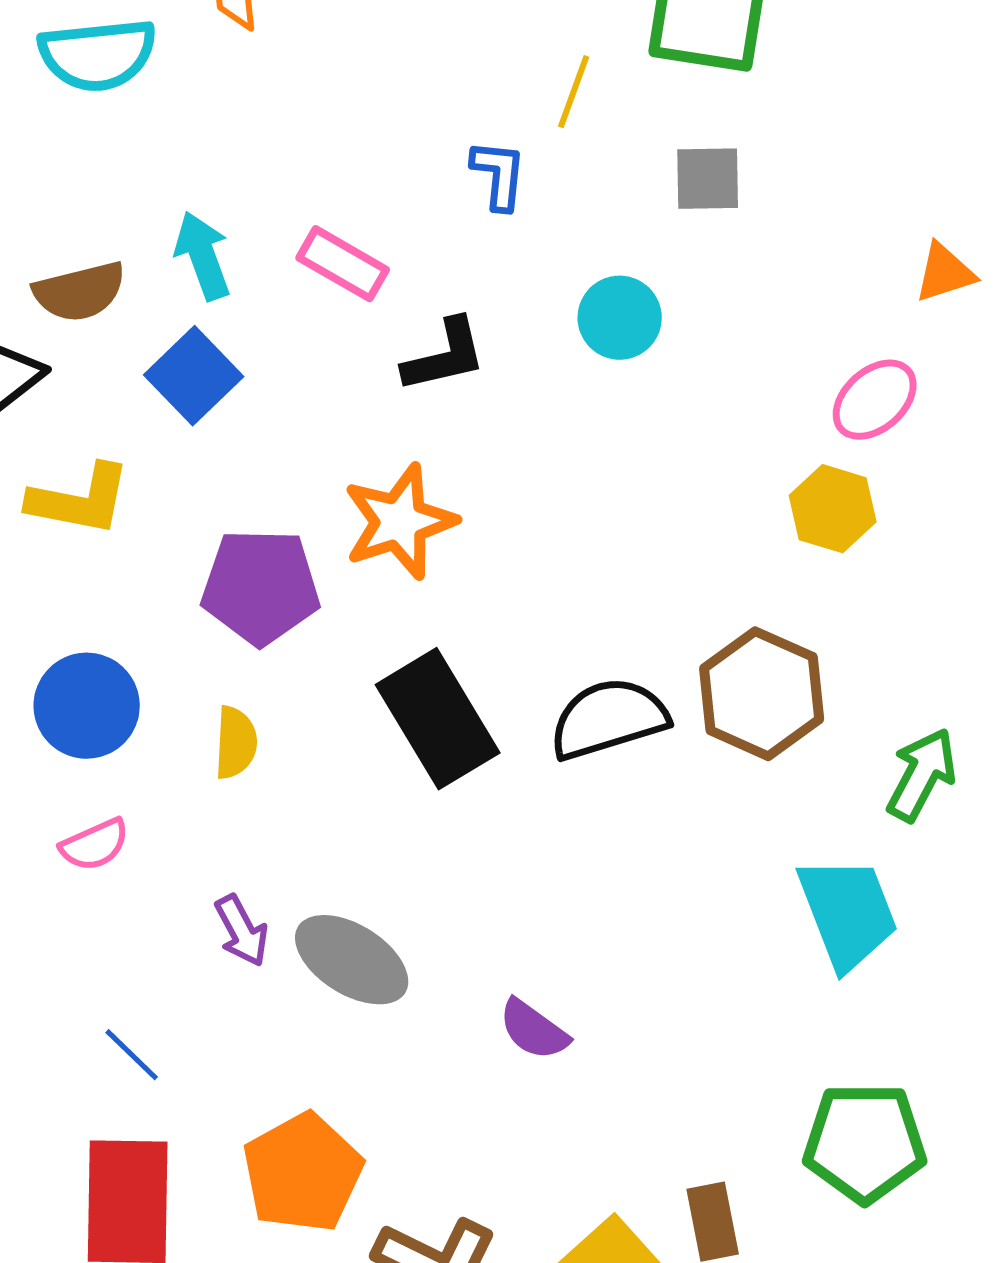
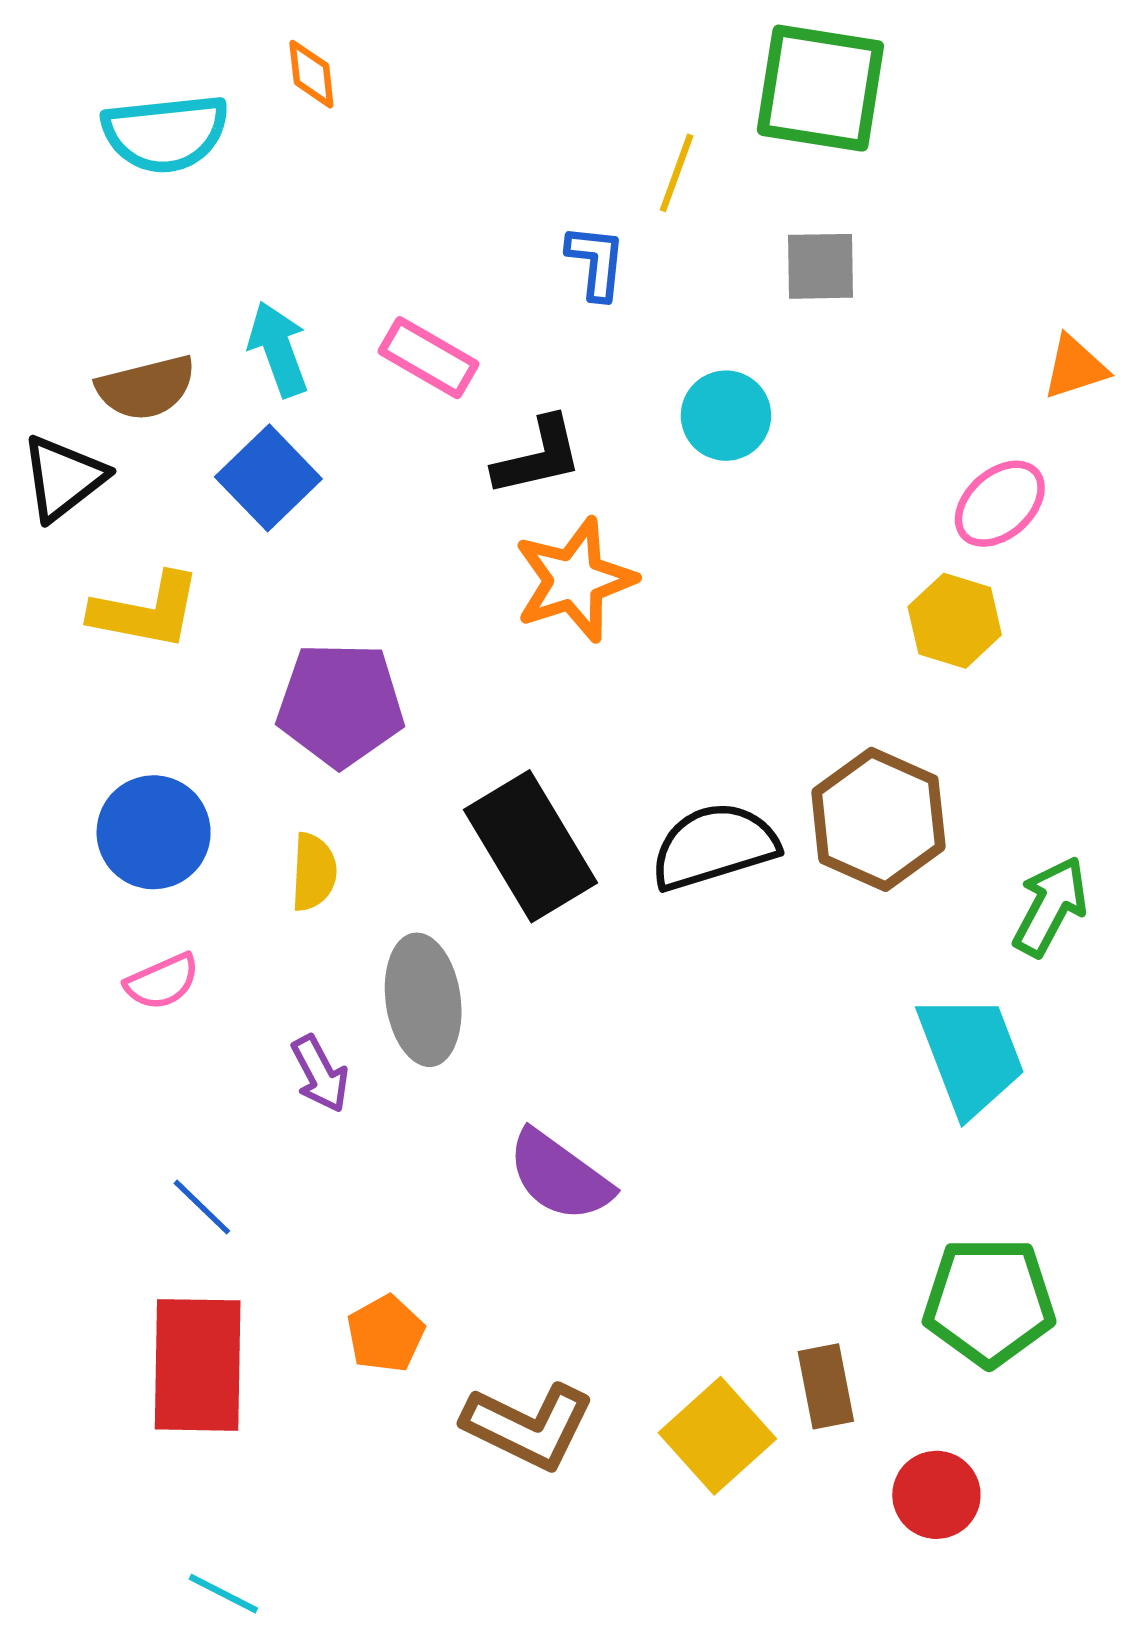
orange star: (400, 522) -> (575, 580), moved
gray ellipse: (352, 960) -> (423, 1000), moved, turned 50
purple semicircle: (534, 1030) -> (560, 1176), moved, size x1.4
orange pentagon: (303, 1173) -> (386, 1334), size x0.6

